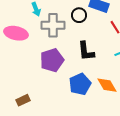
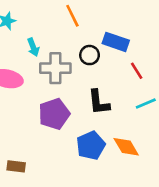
brown rectangle: (23, 100) -> (16, 166), turned 32

